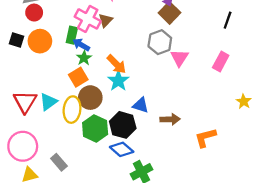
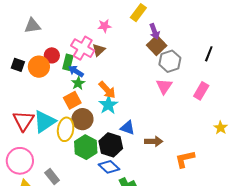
red circle: (34, 13) -> (52, 55), moved
gray hexagon: (160, 42) -> (170, 61), moved
cyan triangle: (48, 102) -> (44, 122), size x1.4

